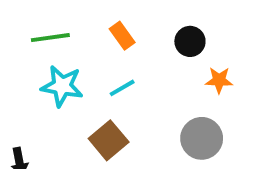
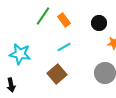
green line: (50, 38) -> (43, 16), moved, turned -48
cyan star: (62, 86) -> (20, 54), moved

